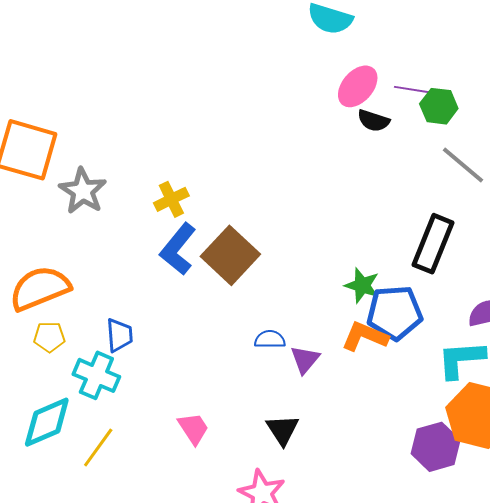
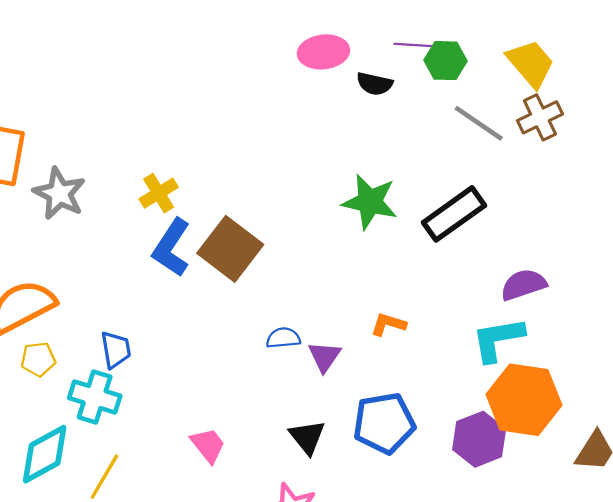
pink ellipse: (358, 86) -> (323, 52), moved, turned 48
black rectangle: (433, 244) -> (454, 214), turned 38
green star: (362, 285) -> (370, 202), moved, size x1.4
blue pentagon: (395, 313) -> (384, 423), moved
orange L-shape: (365, 336) -> (388, 324), size x0.7

